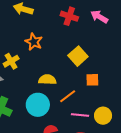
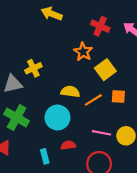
orange star: (34, 42) -> (83, 52), moved
orange line: (68, 96) -> (93, 100), moved

